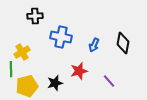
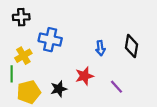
black cross: (35, 16) -> (21, 17), moved
blue cross: (61, 37) -> (50, 40), moved
blue arrow: (94, 45) -> (100, 48), turned -32

